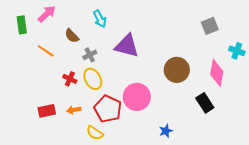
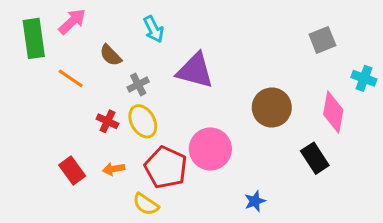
green rectangle: (22, 25) -> (34, 38), size x1.4
red rectangle: (47, 111) -> (72, 170), turned 66

